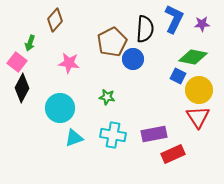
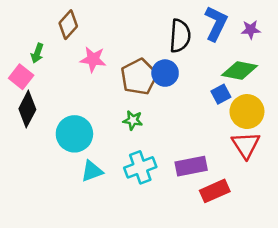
brown pentagon: (112, 42) -> (139, 77), moved
pink star: (69, 63) -> (93, 59), moved
blue square: (178, 76) -> (221, 94), turned 35
cyan cross: (113, 135) -> (140, 167), turned -30

